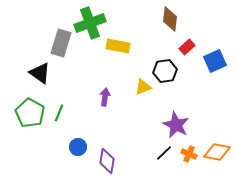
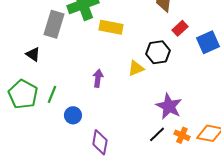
black triangle: (40, 73) -> (33, 54), size x0.7
blue circle: (78, 147) -> (73, 115), moved

